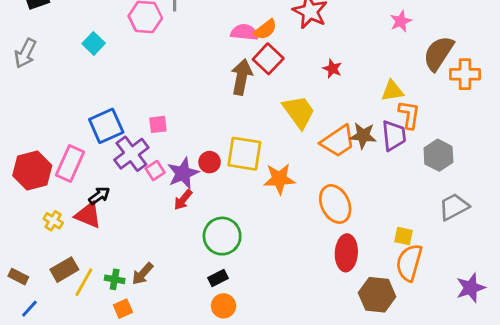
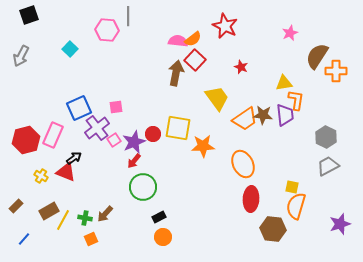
gray hexagon: (438, 155) -> (326, 137), moved
green circle: (222, 236) -> (143, 187), moved
brown rectangle: (18, 277) -> (16, 206), moved, turned -72

